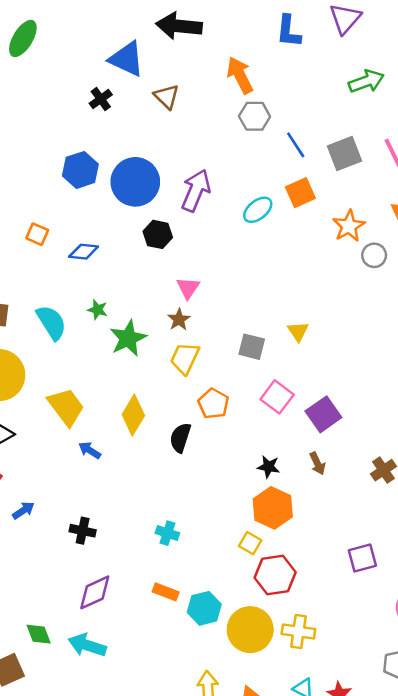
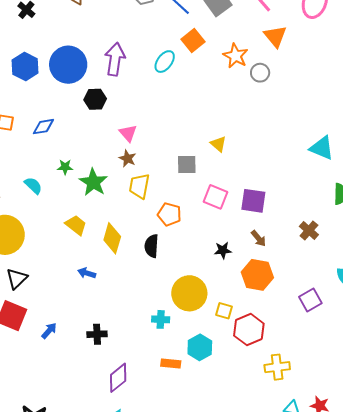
cyan semicircle: (51, 322) -> (33, 185), size x0.7
yellow trapezoid: (66, 407) -> (76, 225), moved, size x0.7
purple square: (323, 414) -> (253, 201), turned -32
orange hexagon: (273, 508) -> (257, 275), moved
cyan hexagon: (204, 608) -> (200, 347), moved
yellow circle: (250, 630) -> (189, 293), moved

